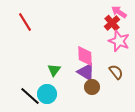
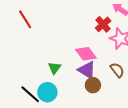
red cross: (112, 23) -> (103, 24), moved
pink diamond: (85, 56) -> (86, 54), turned -35

